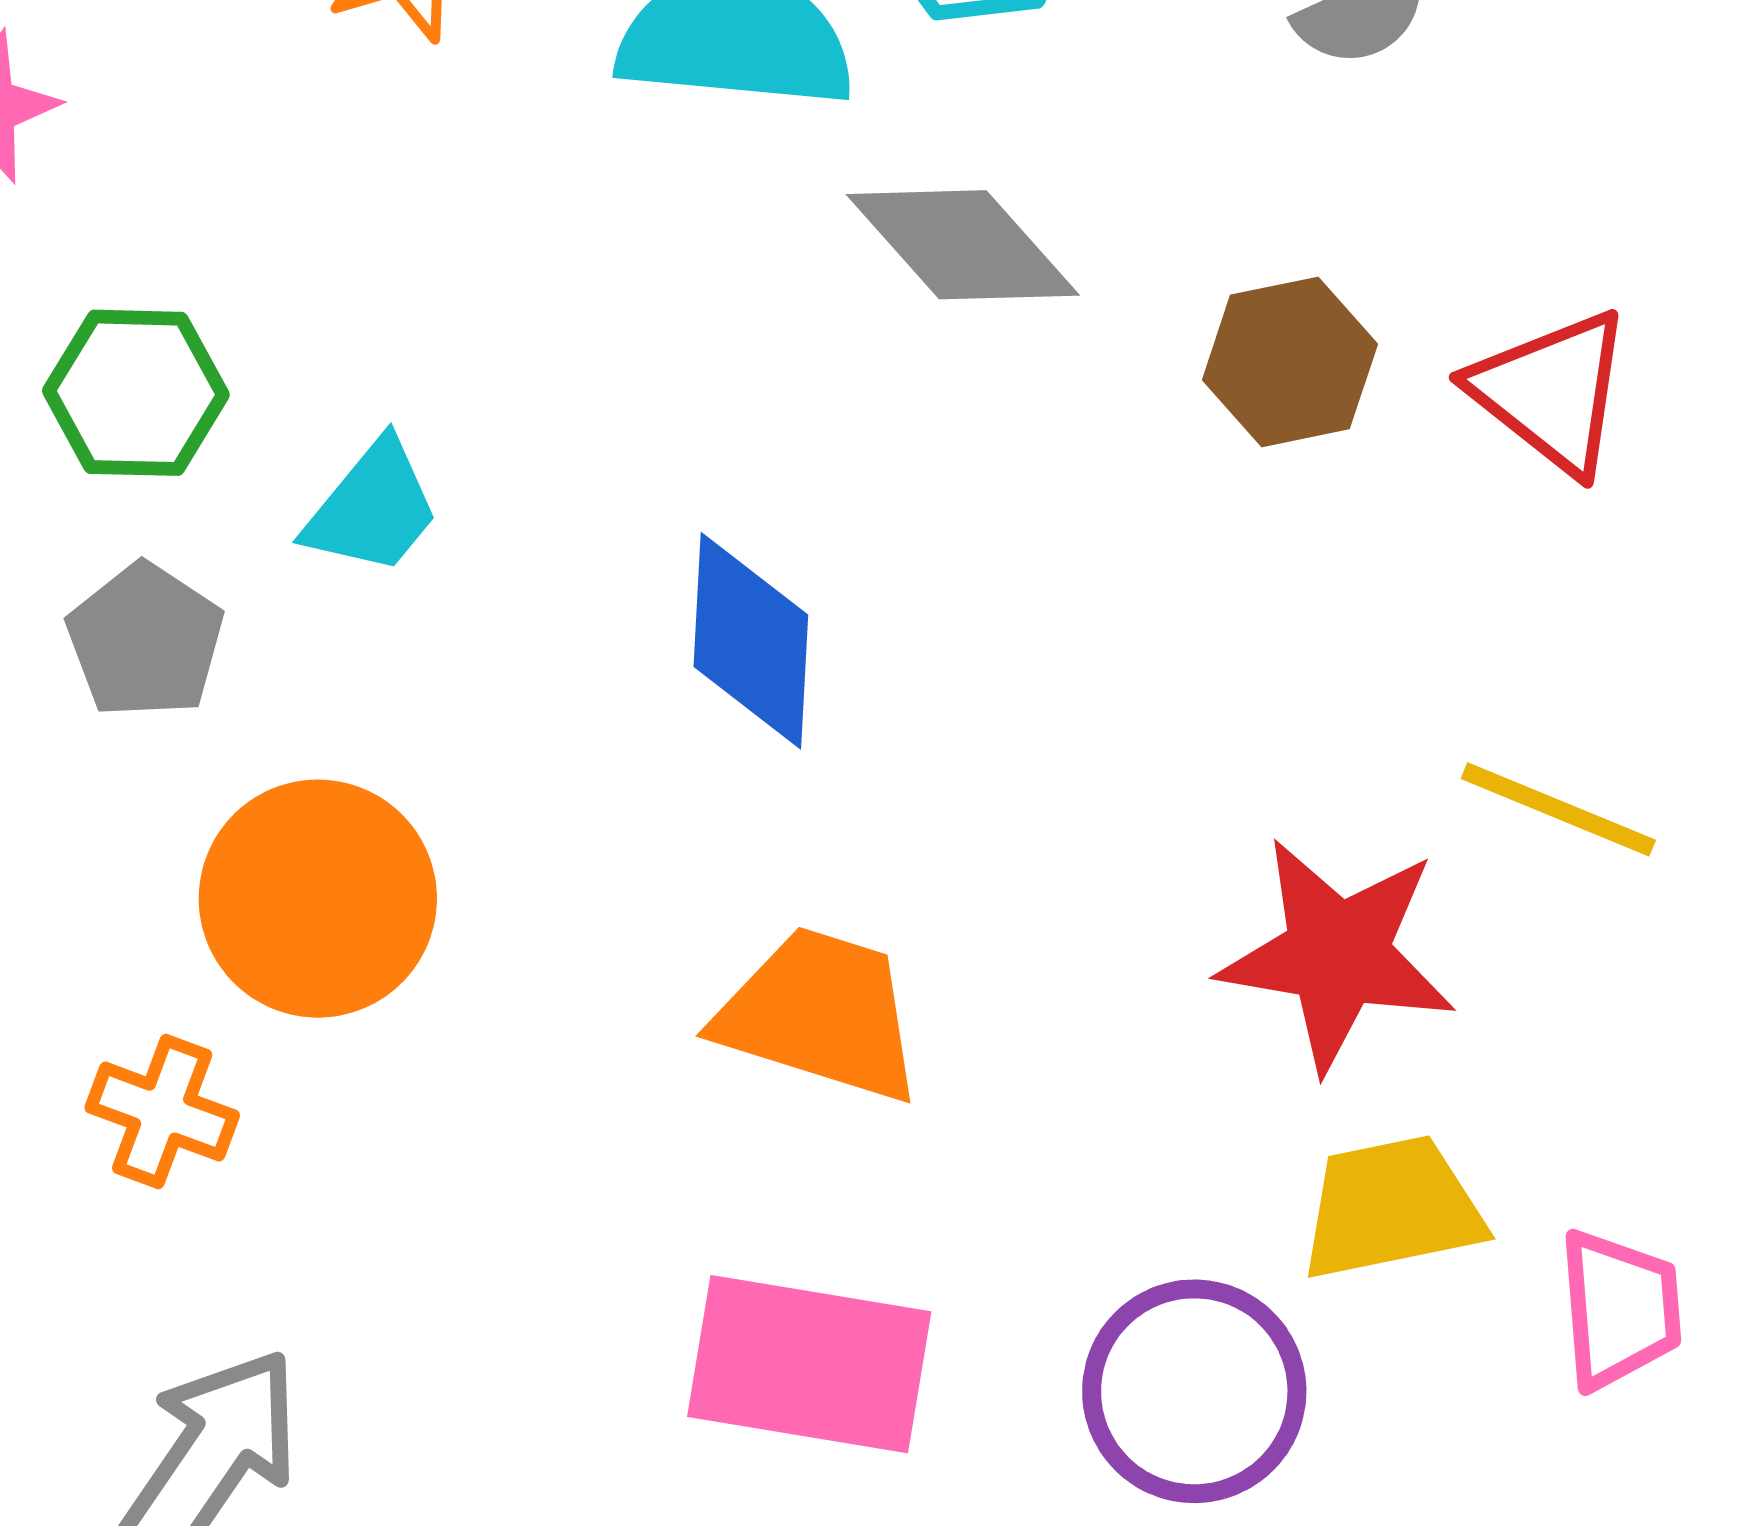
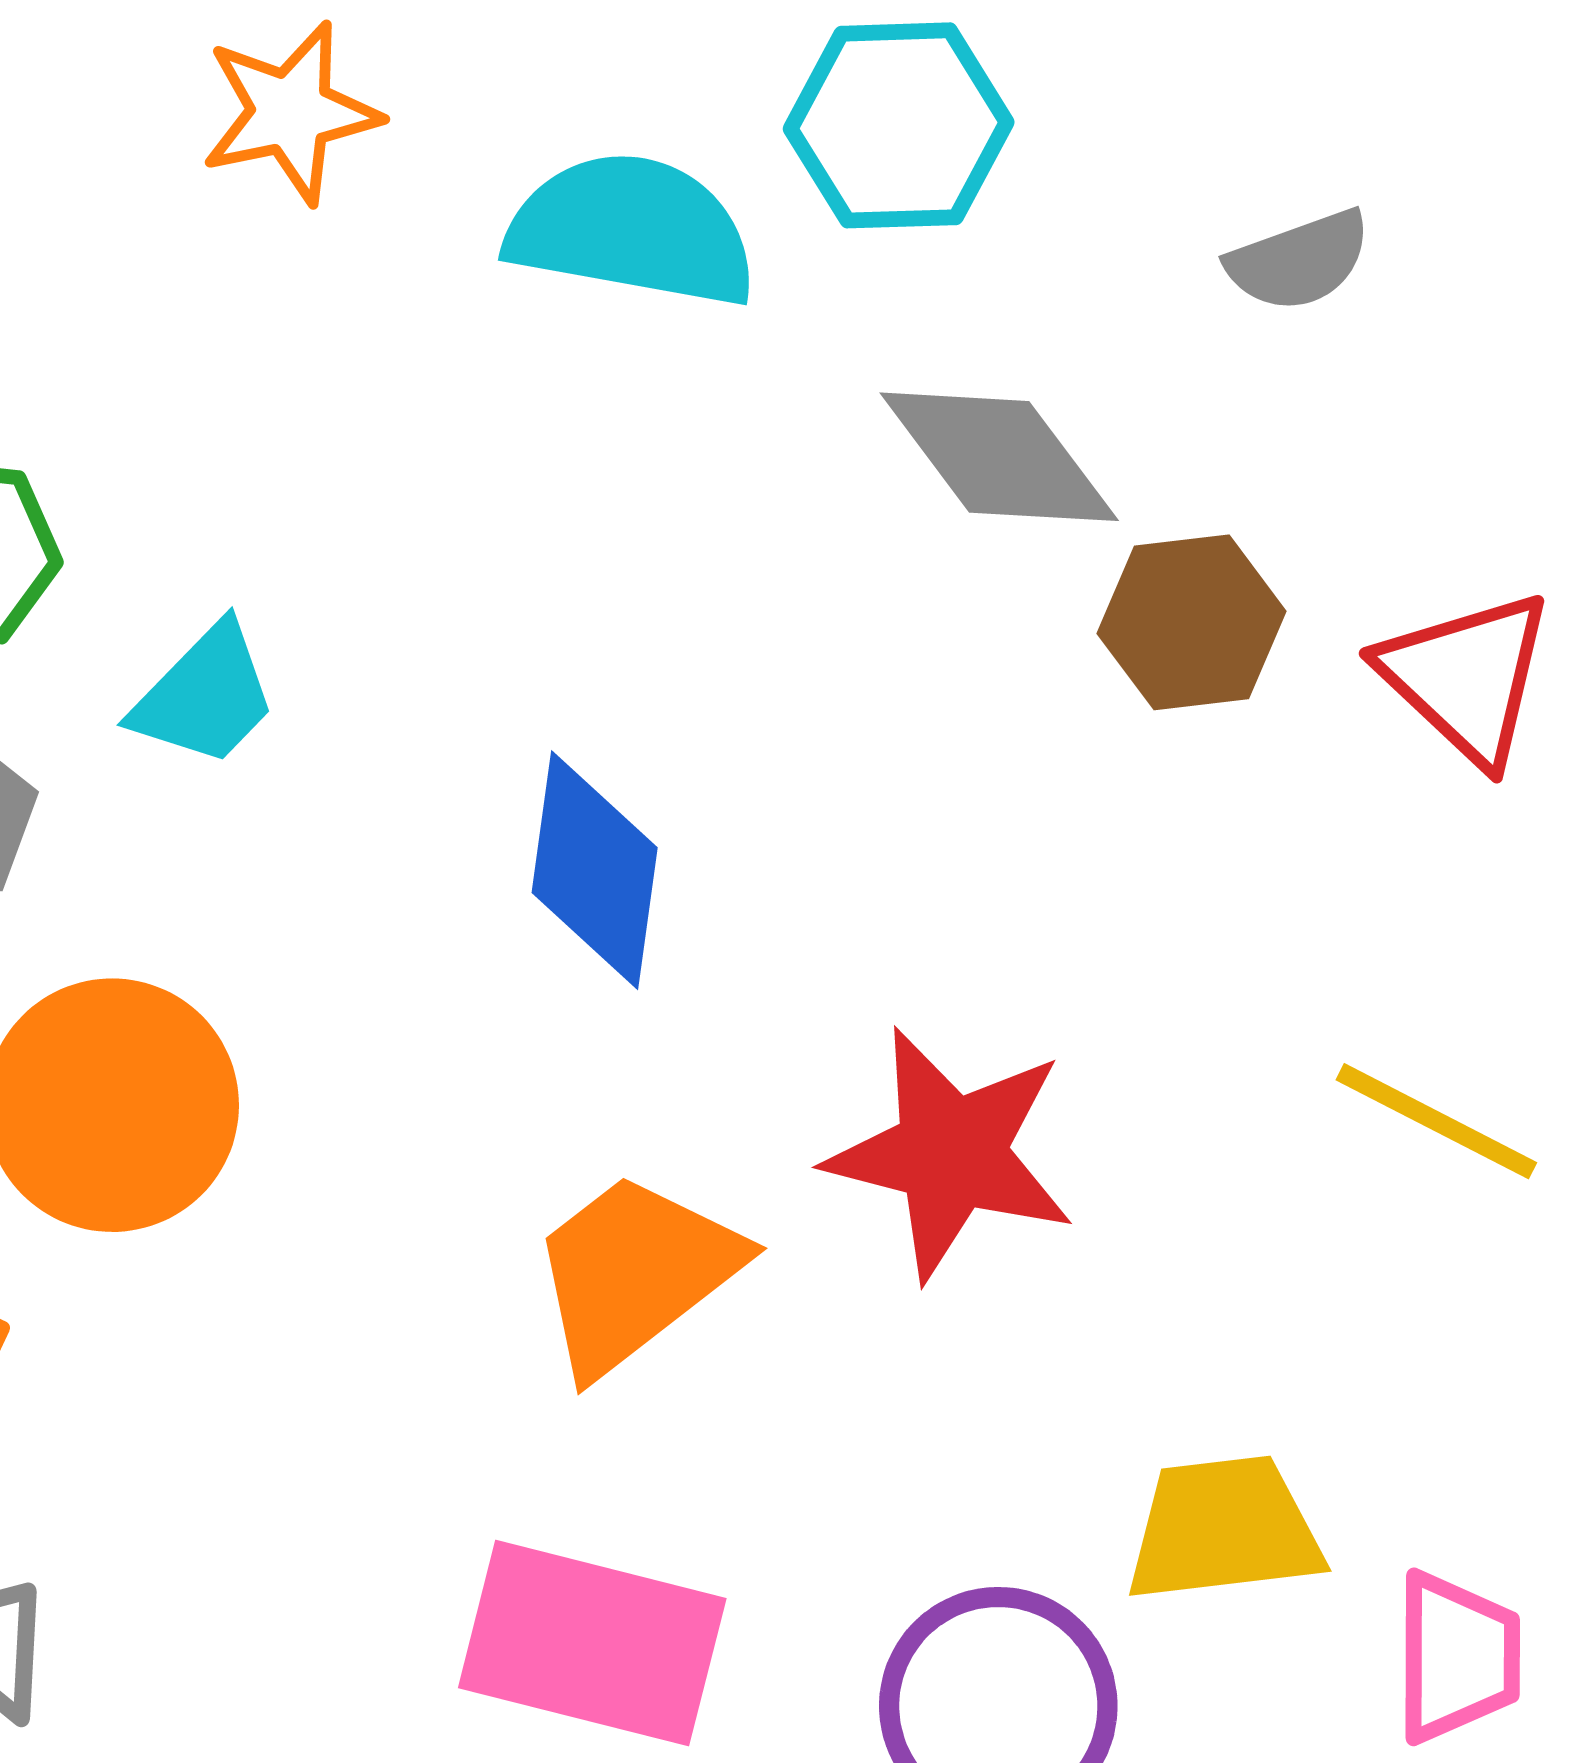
gray diamond: (963, 245) -> (999, 457), moved
red star: (1337, 954) -> (951, 1153), moved
orange trapezoid: (820, 1014) -> (635, 1273), turned -60

